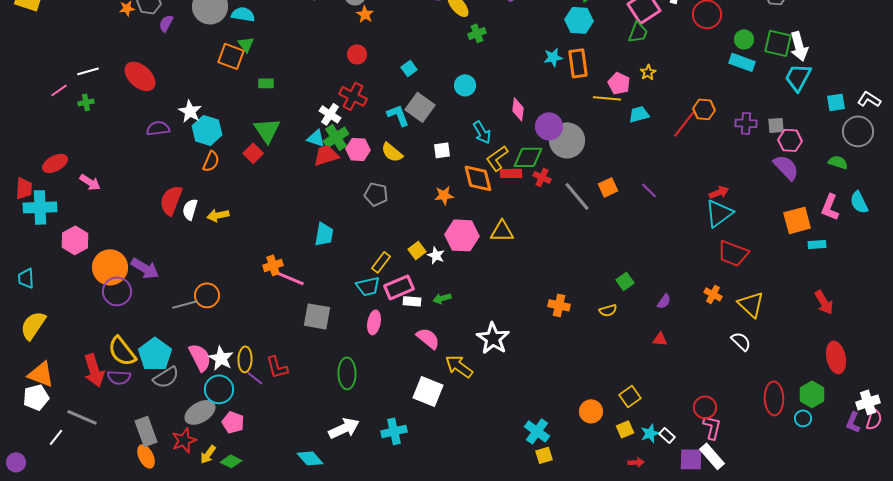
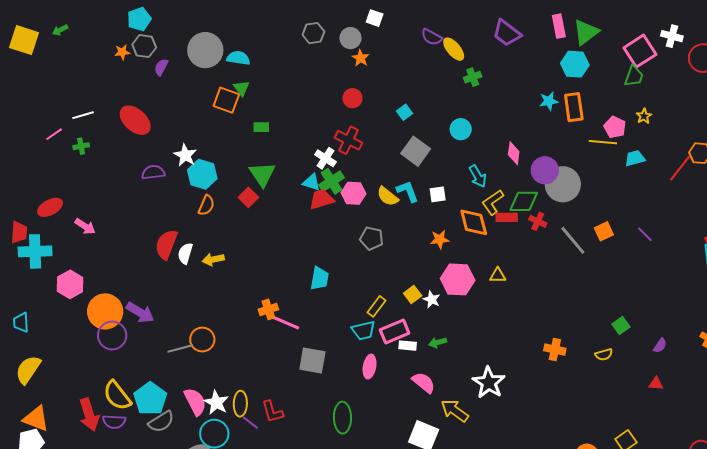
cyan L-shape: (398, 115) -> (408, 191), moved
yellow triangle: (502, 231) -> (498, 275), size x0.7

